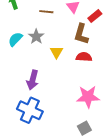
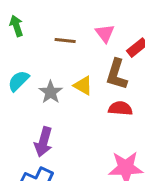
gray star: (36, 37) -> (51, 92), moved
yellow triangle: (56, 52) -> (83, 86), moved, turned -32

